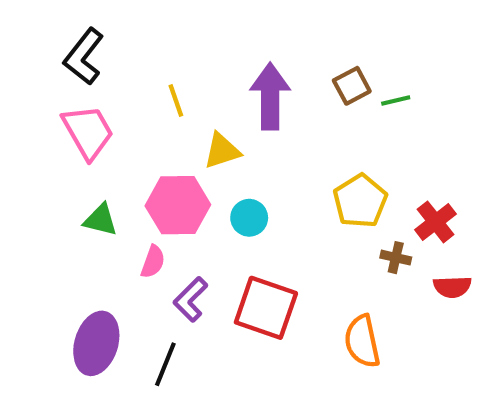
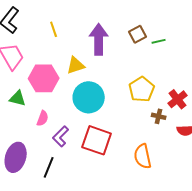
yellow line: (176, 100) -> (54, 29), moved
pink hexagon: (178, 205) -> (44, 78), moved
cyan circle: (249, 218) -> (89, 97), size x1.8

